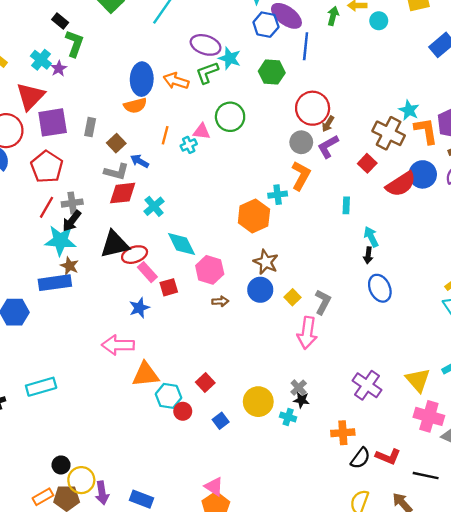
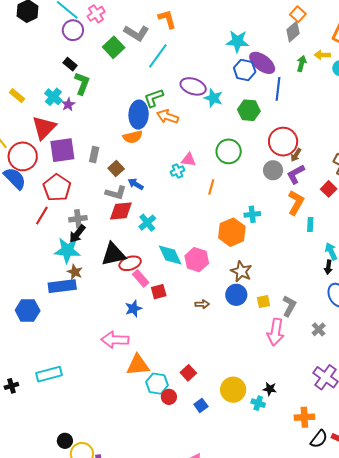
green L-shape: (207, 73) -> (154, 98), moved
green circle: (230, 117) -> (229, 151), moved
orange line: (165, 135) -> (211, 187), moved
orange L-shape: (301, 176) -> (296, 203), moved
red line: (46, 207) -> (42, 216), moved
pink hexagon: (210, 270) -> (197, 260), moved
yellow square: (293, 297) -> (264, 302), turned 32
gray cross: (299, 388) -> (319, 329), moved

